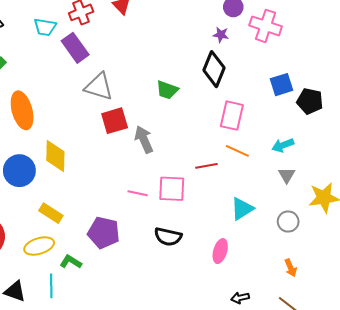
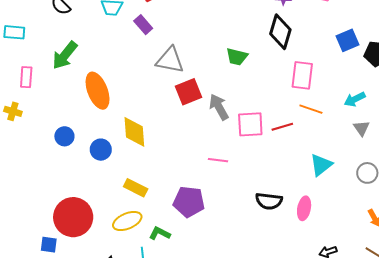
purple rectangle: (75, 48) -> (143, 25), size x0.7
blue circle: (19, 171) -> (101, 150), size x0.7
pink square: (172, 189) -> (250, 124), moved
black semicircle: (168, 237) -> (269, 201), moved

